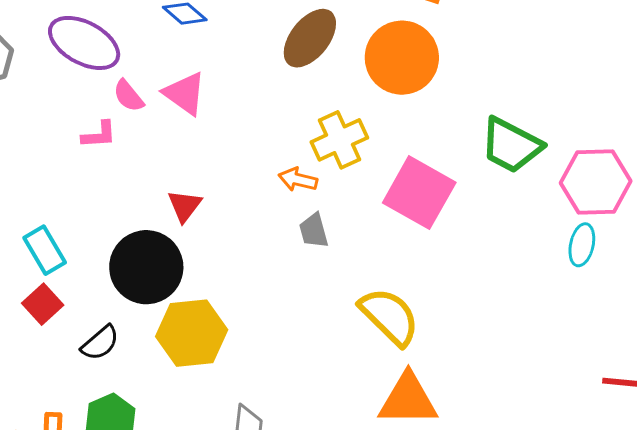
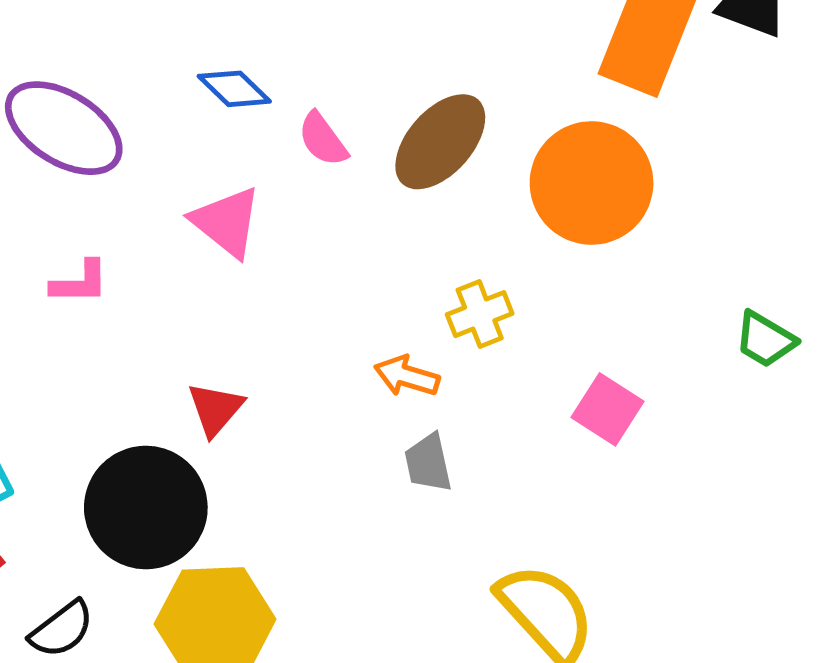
pink semicircle: (128, 96) -> (323, 139), moved
yellow cross: (339, 140) -> (480, 314), size x0.7
green trapezoid: (511, 145) -> (765, 339), size x0.6
pink square: (419, 193) -> (608, 409), size x0.6

